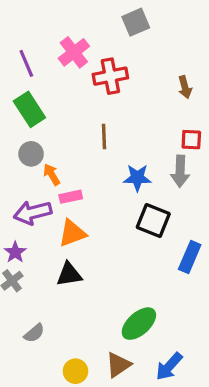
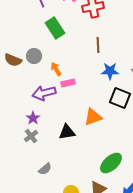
green rectangle: (29, 109) -> (55, 28), moved
brown line: (104, 136) -> (98, 45), moved
gray circle: (31, 154) -> (34, 56), moved
orange triangle: (72, 233) -> (93, 117), moved

